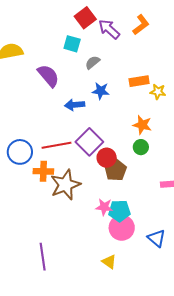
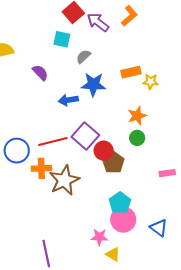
purple semicircle: (48, 76) -> (40, 73), size x0.7
blue star: (101, 91) -> (93, 84), size x1.4
orange star: (142, 125) -> (137, 116), turned -30
pink star: (104, 207) -> (99, 237), moved
cyan pentagon: (119, 211) -> (120, 203), turned -30

